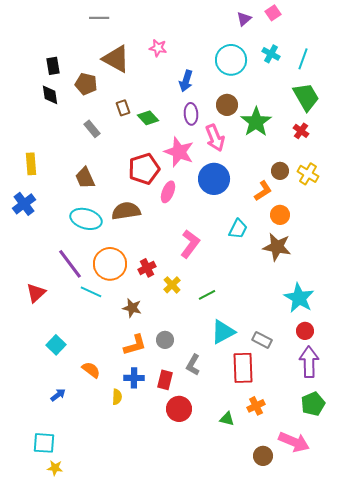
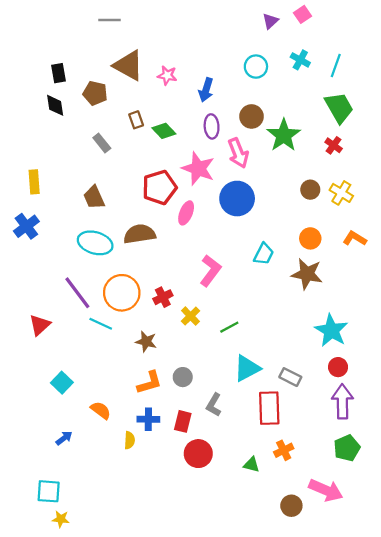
pink star: (158, 48) -> (167, 75), moved
cyan circle: (231, 60) -> (256, 67), size x0.7
orange L-shape: (263, 191) -> (355, 238), moved, turned -115

